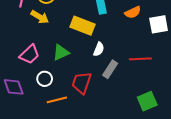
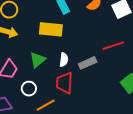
white semicircle: (99, 49) -> (64, 60), moved
gray rectangle: (110, 69) -> (88, 63), turned 48

